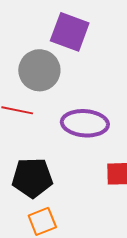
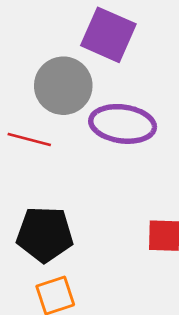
purple ellipse: (85, 123) -> (123, 124), moved

